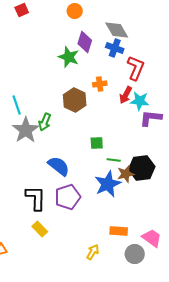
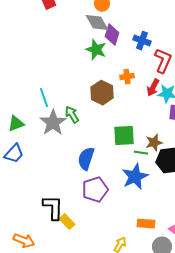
gray diamond: (117, 30) -> (97, 23), moved
green arrow: (45, 122) -> (72, 115), turned 126
green square: (97, 143) -> (124, 136), size x1.6
blue semicircle: (59, 166) -> (86, 159), turned -110
brown star: (126, 174) -> (154, 143), moved
black L-shape: (36, 198) -> (53, 208), moved

